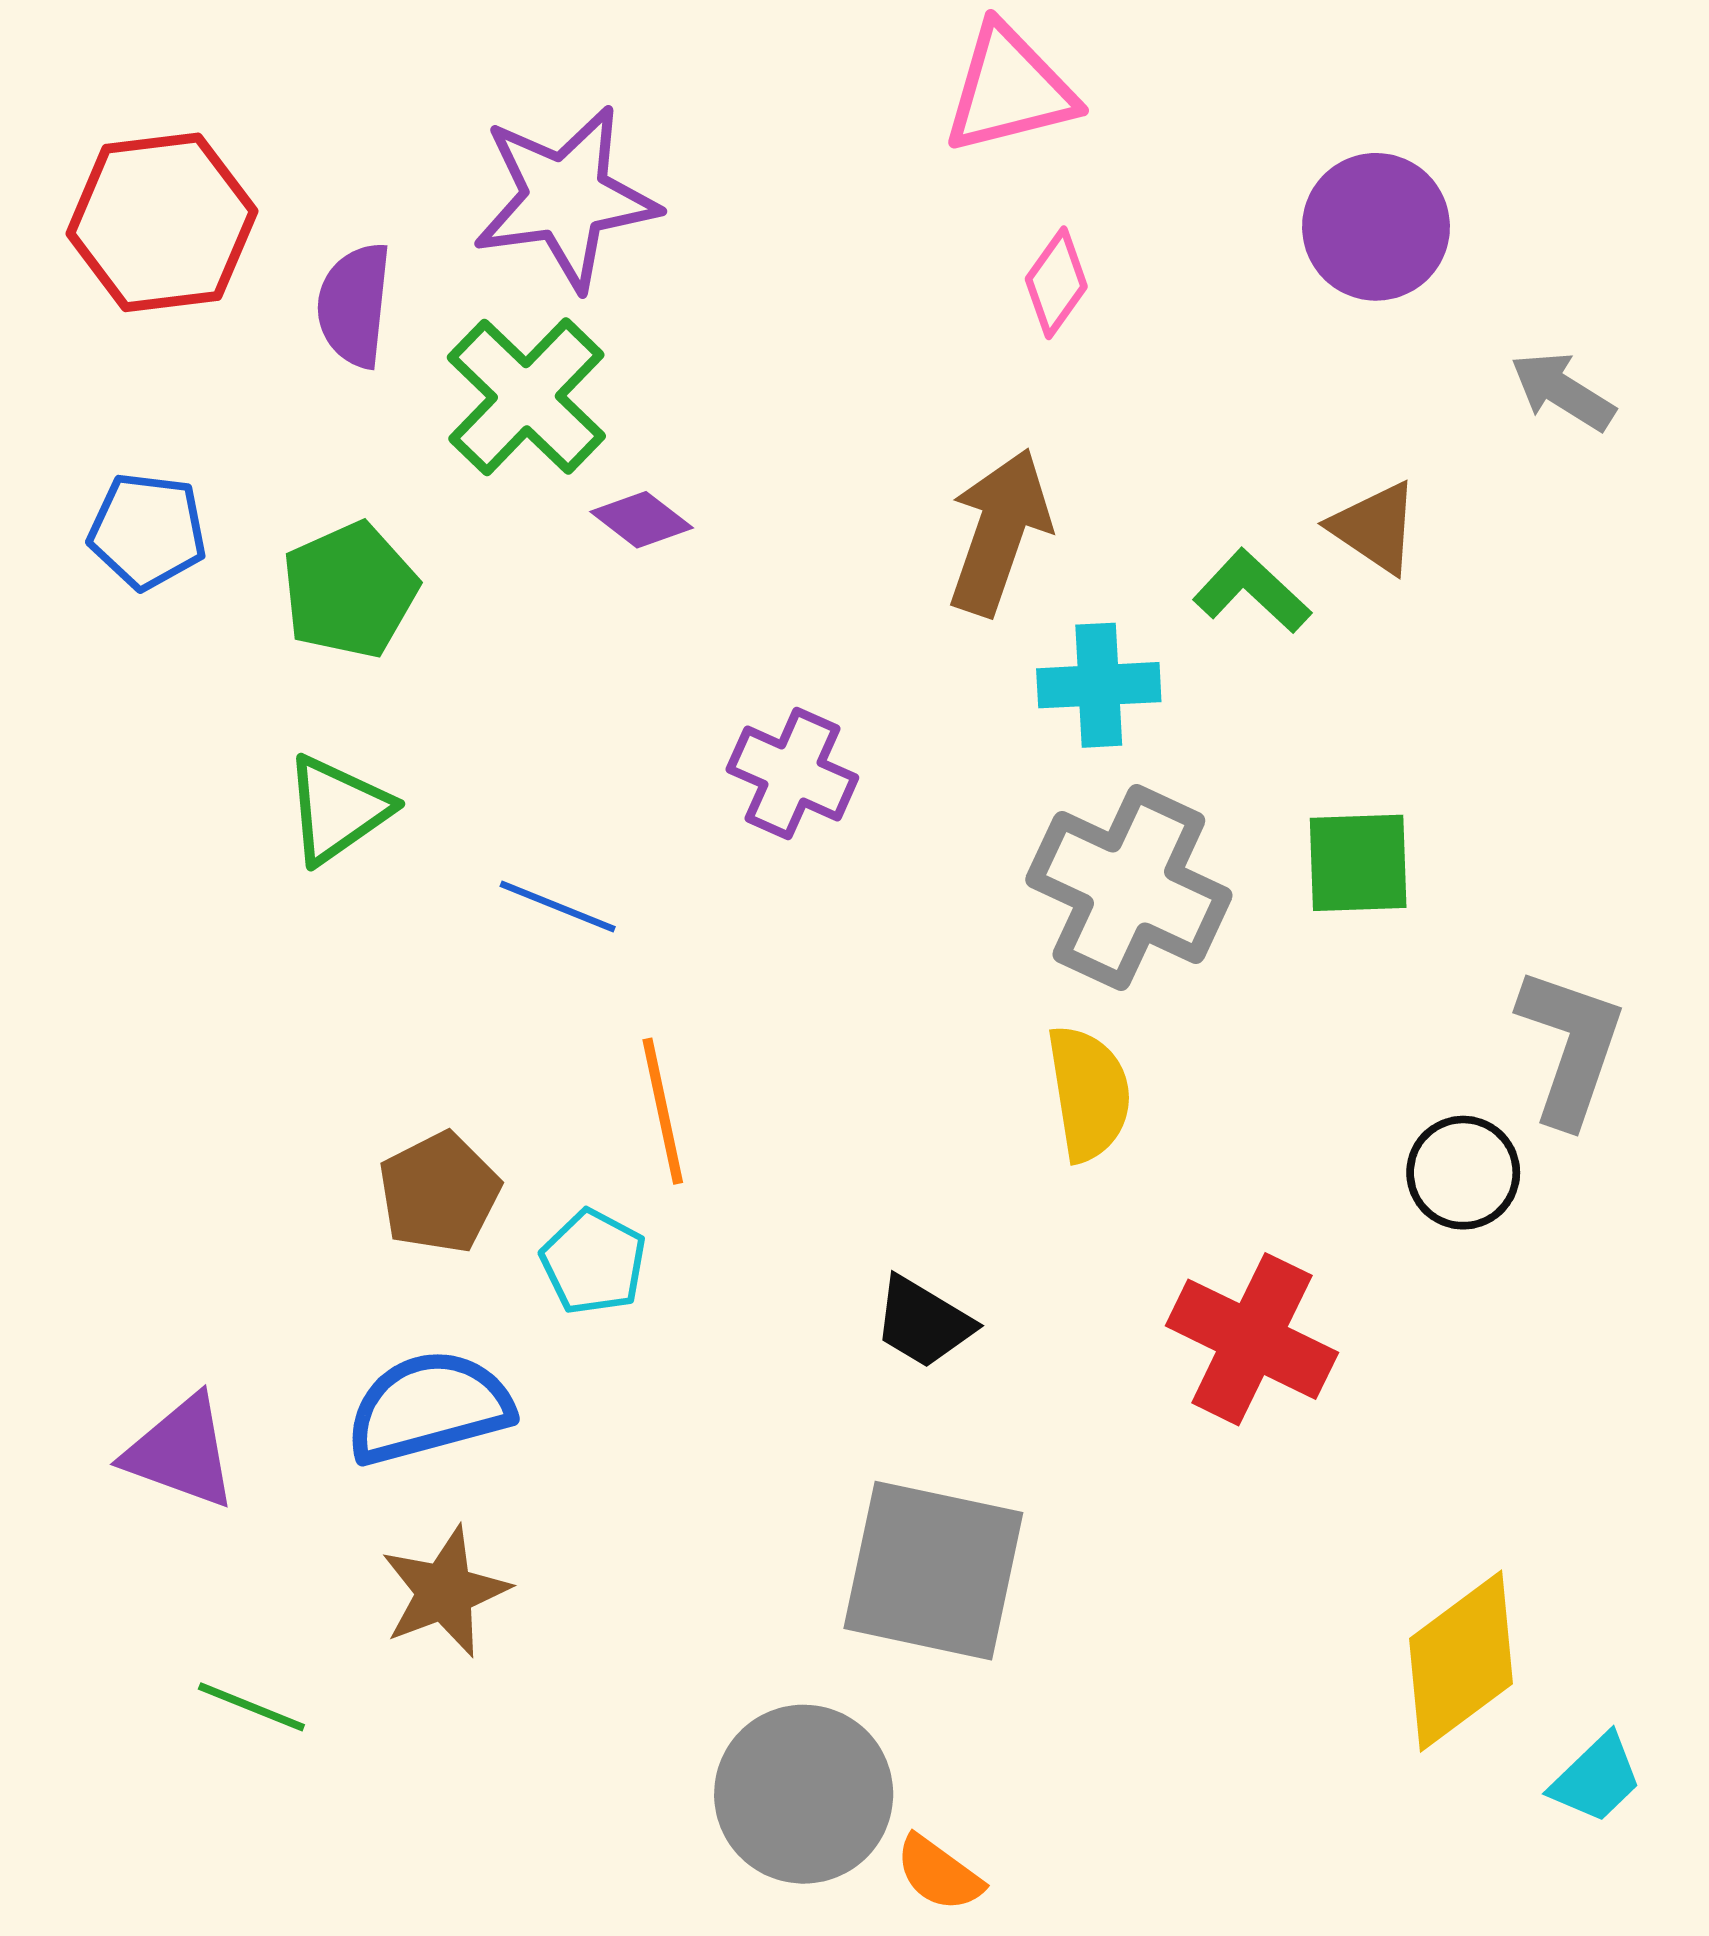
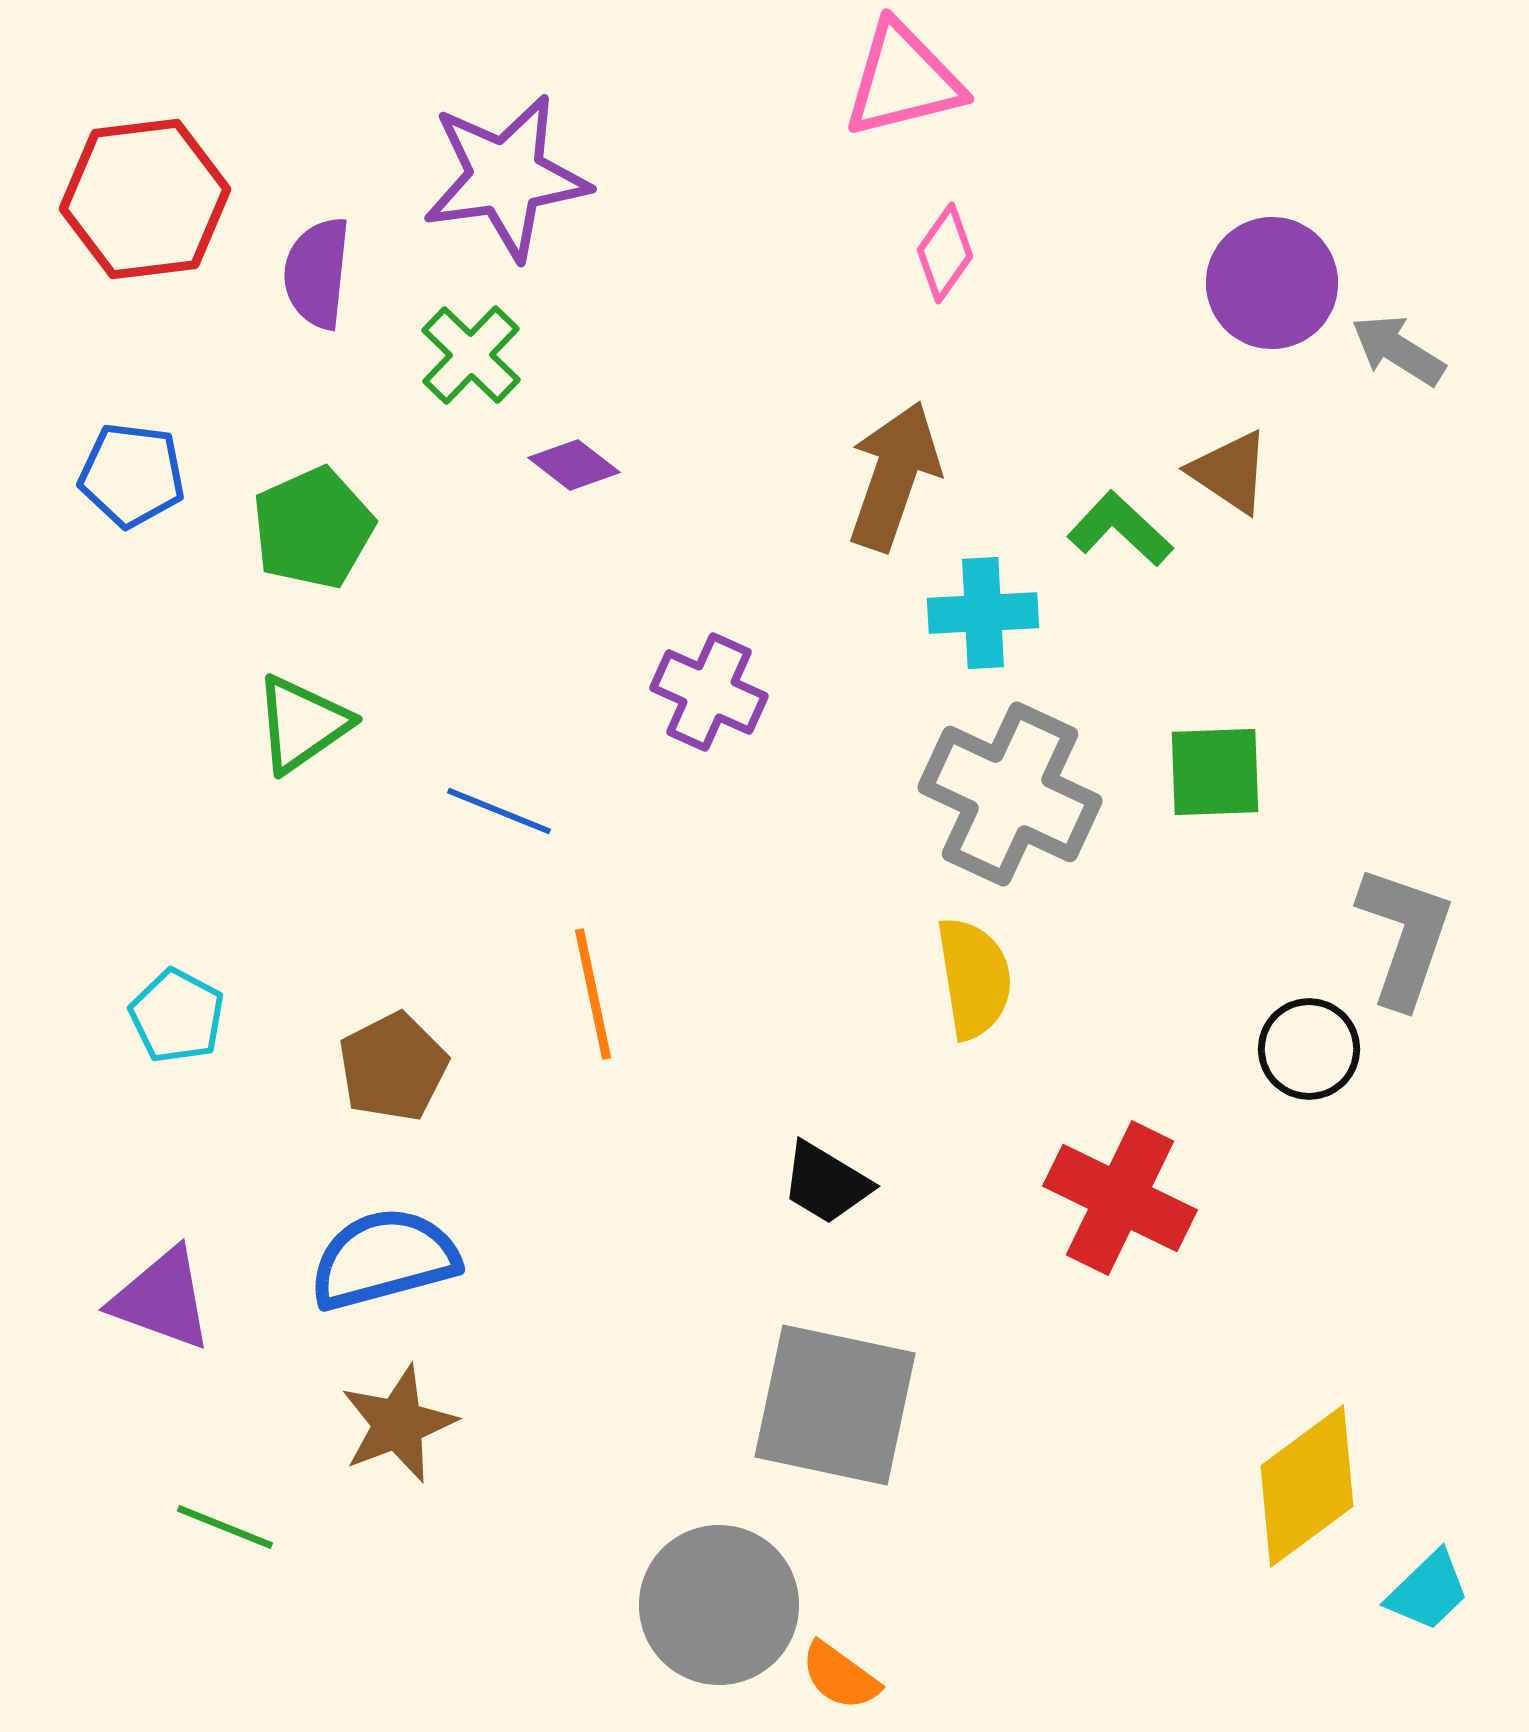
purple circle: (1376, 227) -> (1272, 283), moved
green cross: (526, 397) -> (471, 355), size x0.7
cyan pentagon: (593, 1262) -> (177, 1016), moved

